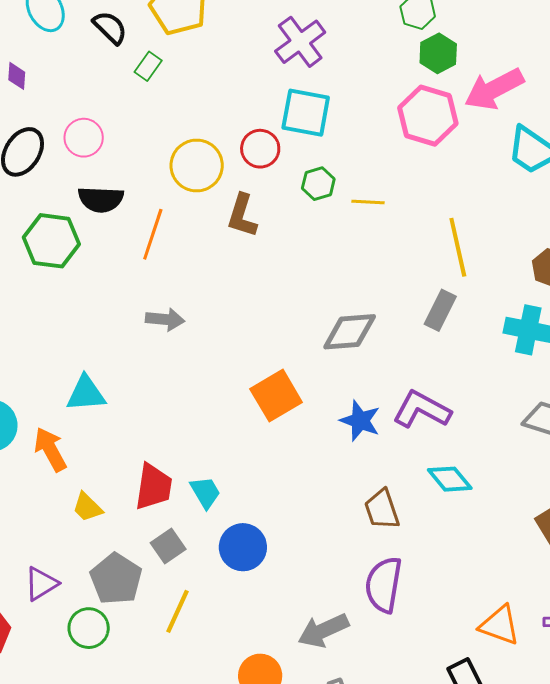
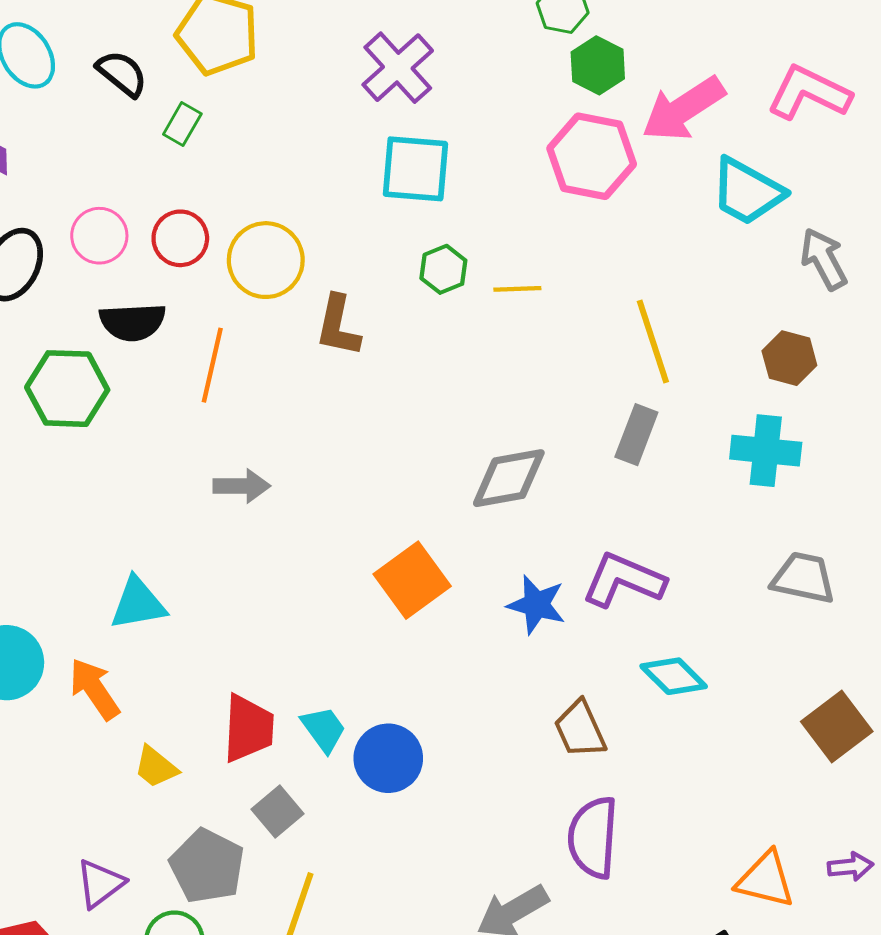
red circle: (260, 149) -> (180, 238), moved
blue circle: (243, 547) -> (388, 758), moved

